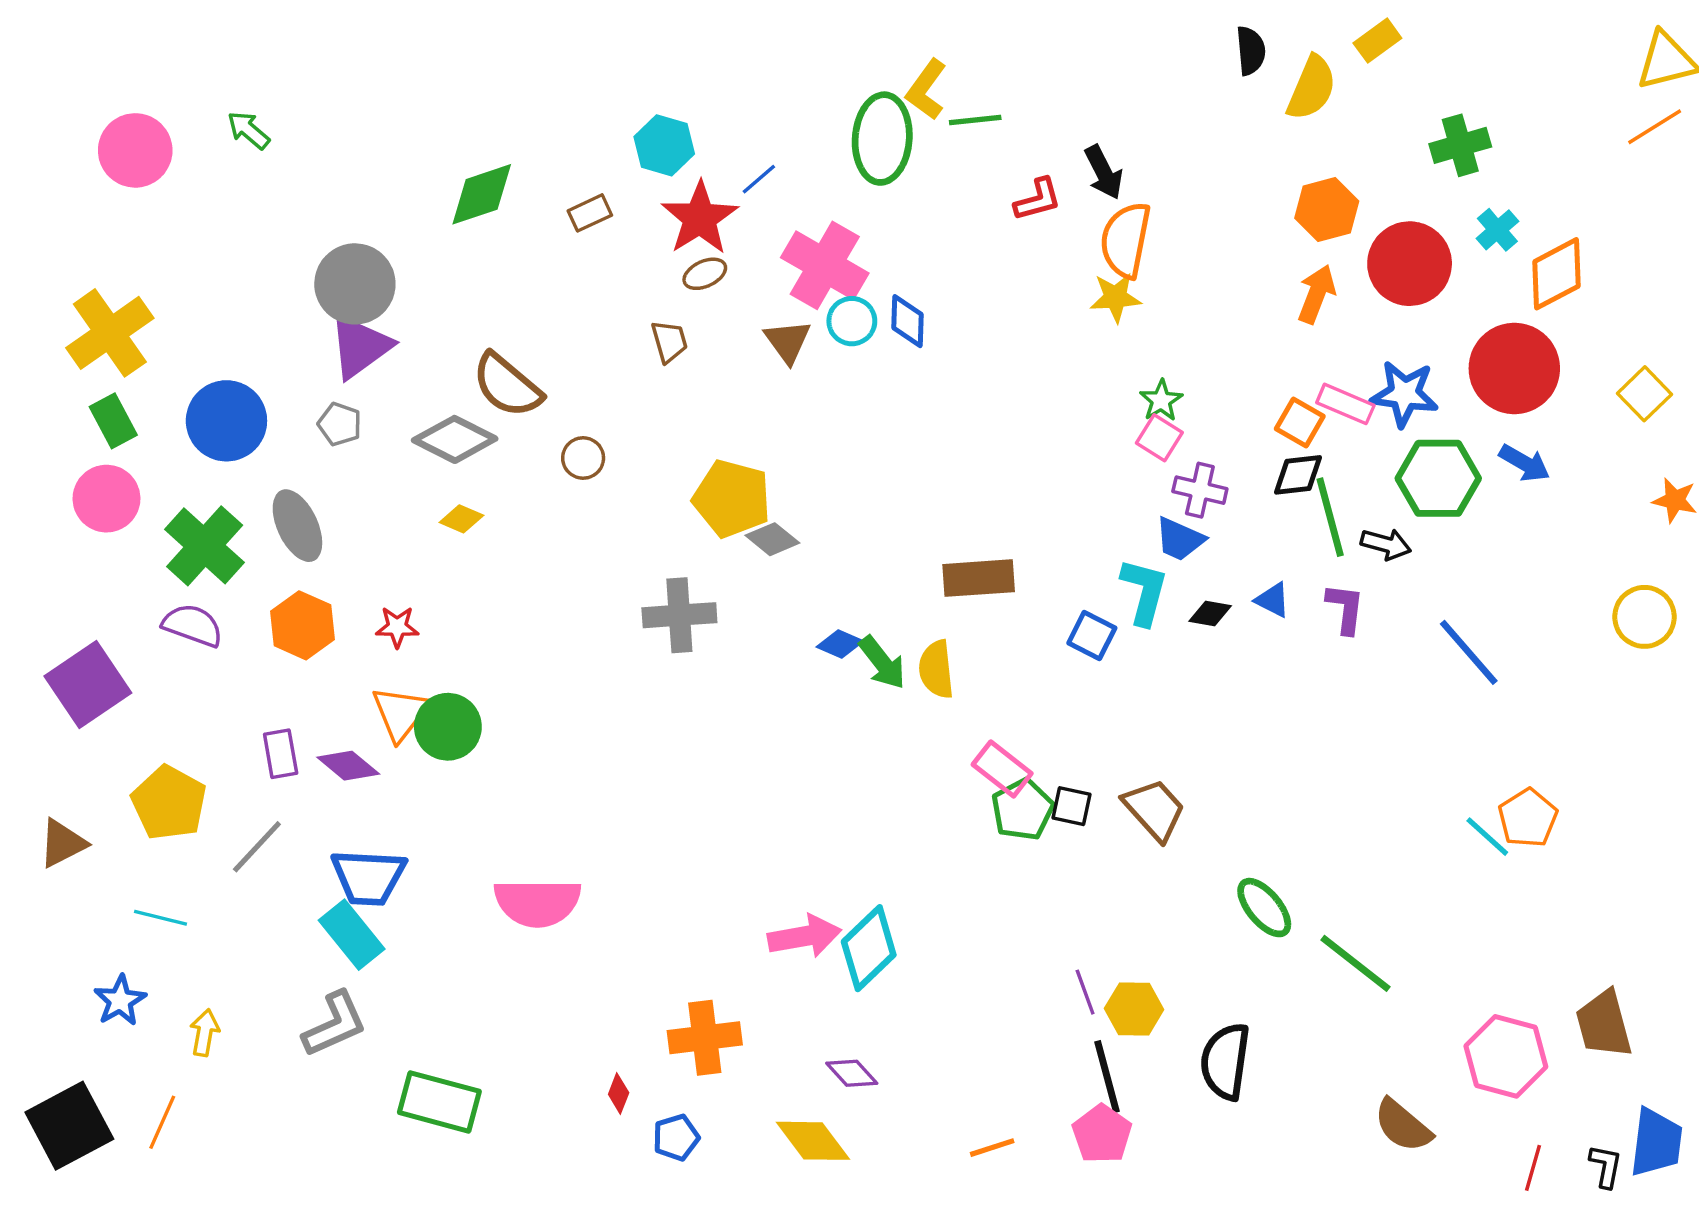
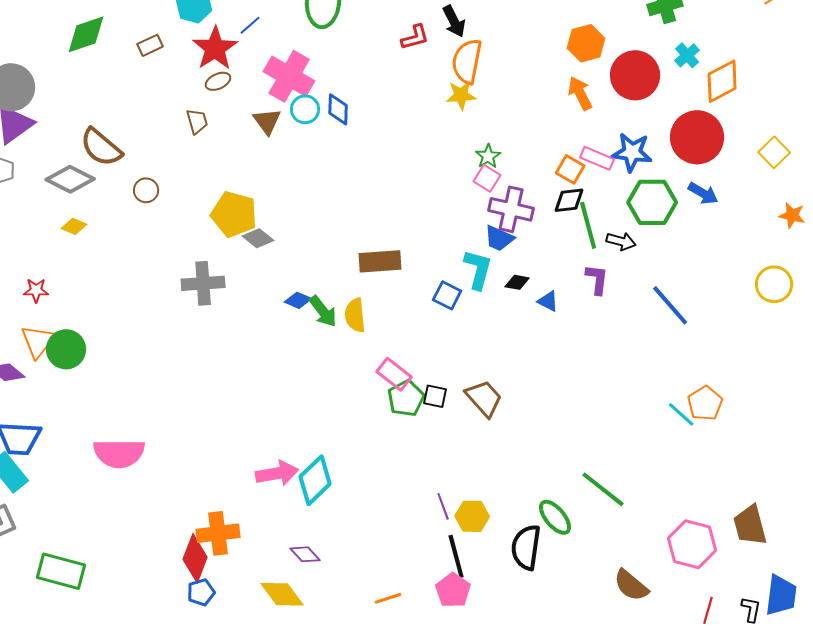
orange arrow: (1317, 294) -> (580, 93), turned -48
purple cross: (1200, 490) -> (511, 209), size x1.4
blue triangle: (1273, 600) -> (548, 301), moved
green ellipse: (1264, 908) -> (555, 517), moved
red diamond: (619, 1093) -> (195, 558), moved, size x2.0

